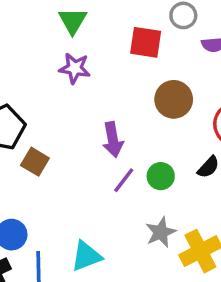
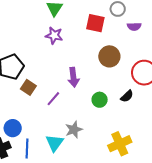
purple line: (124, 180) -> (53, 99), moved
gray star: (161, 232) -> (74, 130), moved
cyan triangle: (86, 256) -> (55, 143), turned -36

